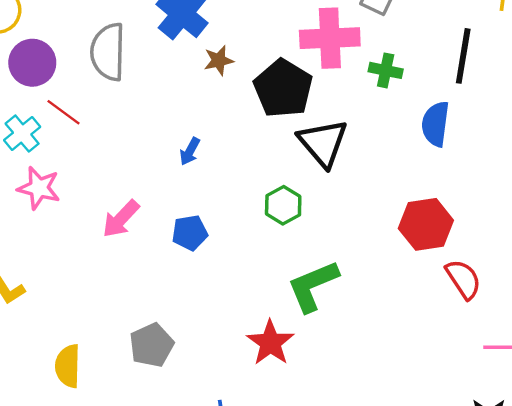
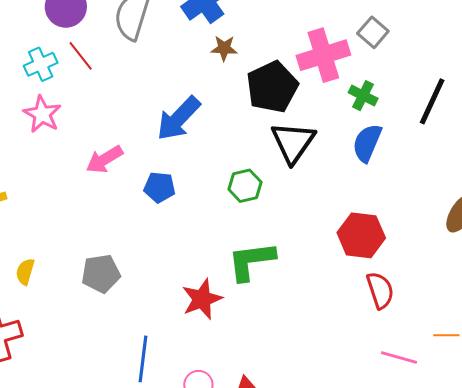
pink cross: (330, 38) -> (323, 55), turned -30
blue semicircle: (436, 124) -> (367, 143), moved
blue arrow: (190, 151) -> (178, 118), size x2.0
yellow semicircle: (68, 366) -> (25, 272), size x0.7

